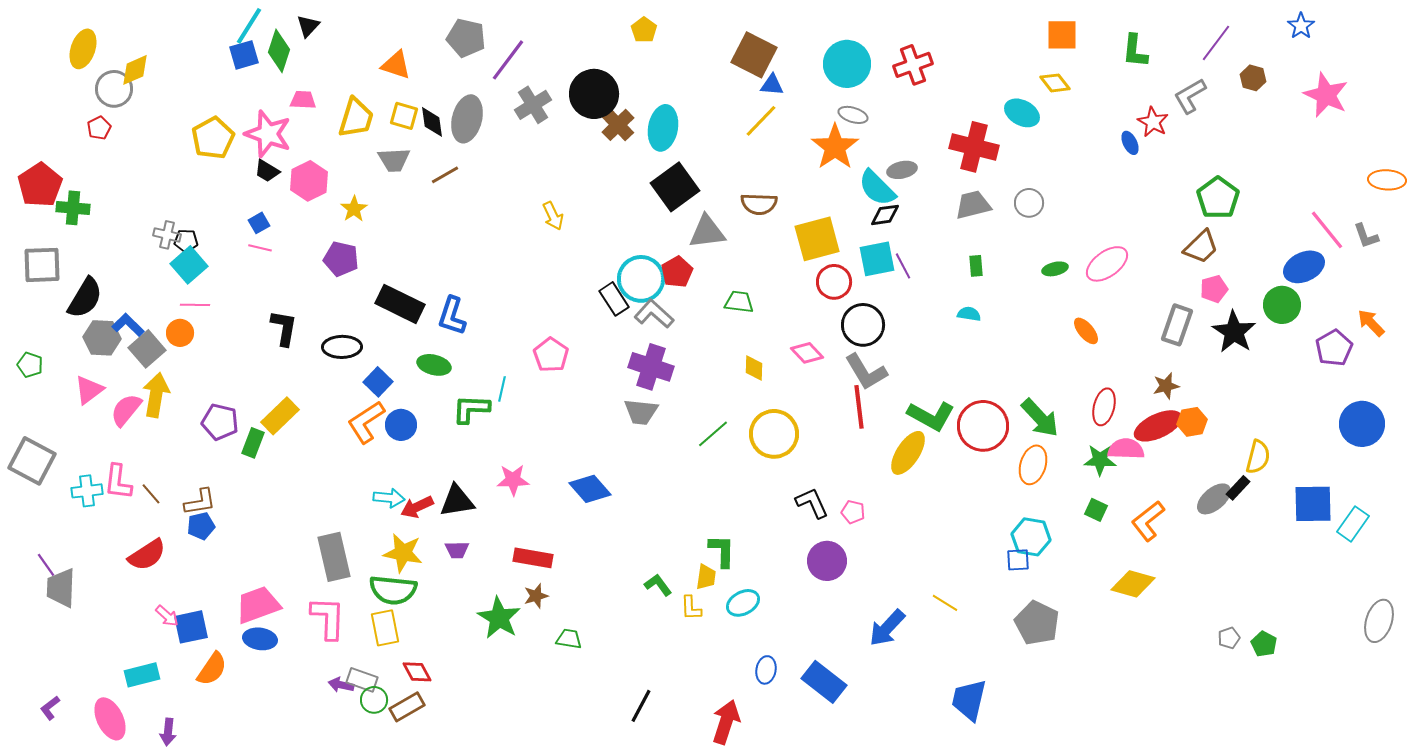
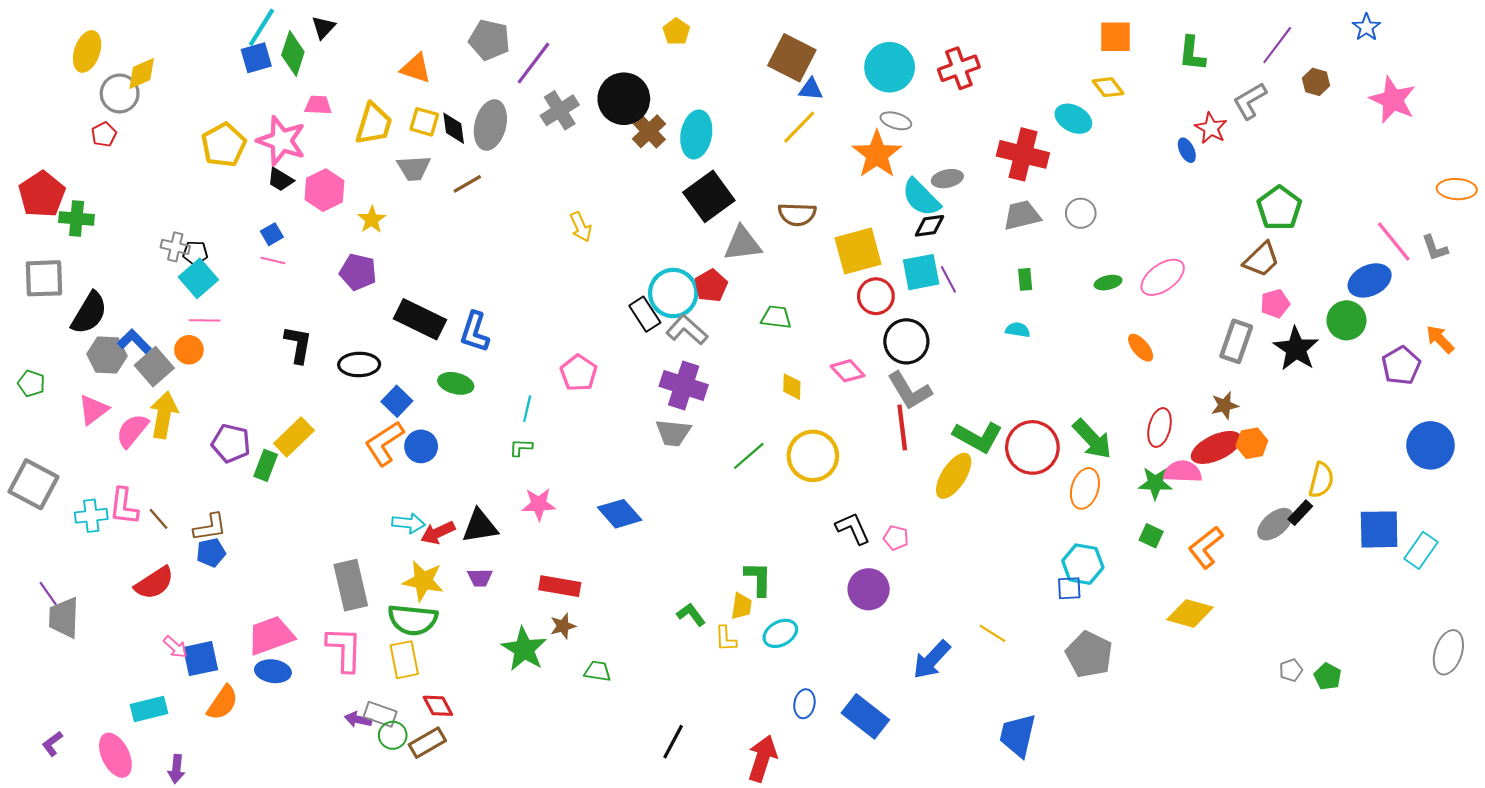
green L-shape: (471, 409) -> (521, 447), moved, size x0.6

